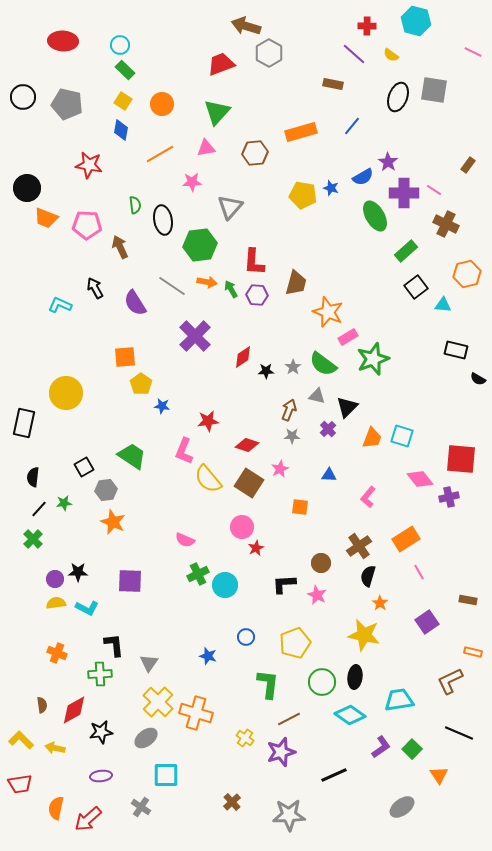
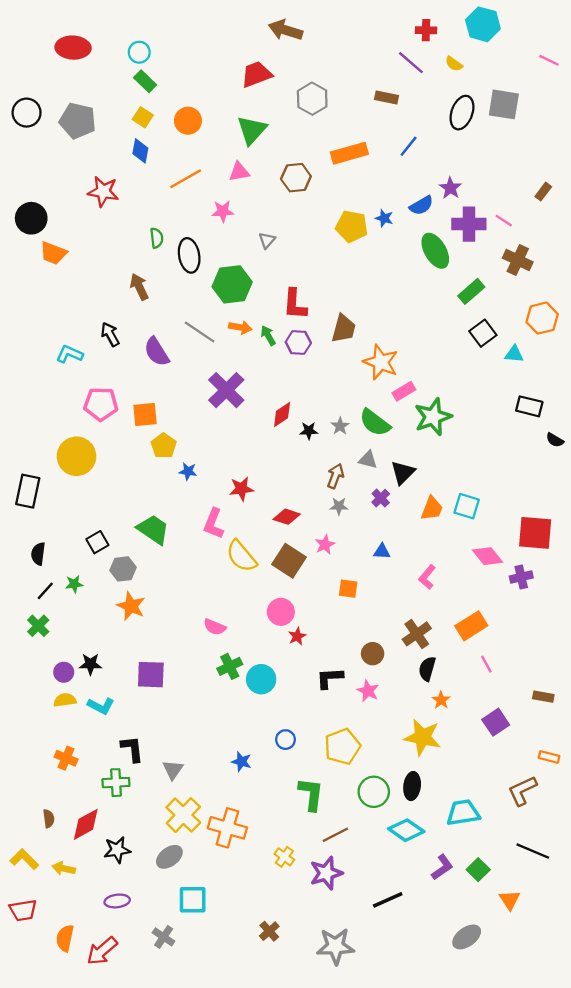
gray hexagon: (269, 53) -> (312, 99), moved
gray triangle: (230, 207) -> (267, 240), size x0.6
pink pentagon: (87, 225) -> (101, 404), moved

